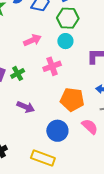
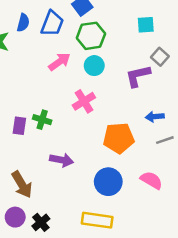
pink arrow: (32, 40) -> (59, 62), moved
green cross: (18, 73) -> (42, 120), turned -32
pink semicircle: (90, 127) -> (151, 180), moved

